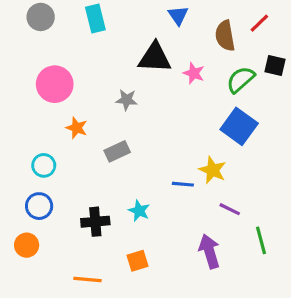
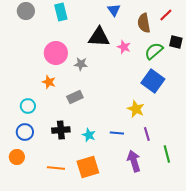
pink circle: (55, 84) -> (56, 53), moved
blue line: (183, 184) -> (117, 133), moved
purple line: (230, 209) -> (147, 134), turned 48
black cross: (95, 222) -> (61, 130), moved
orange square: (138, 261) -> (88, 167), size x1.6
orange line: (88, 279) -> (56, 168), moved

